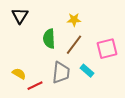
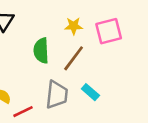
pink square: (107, 49) -> (109, 31), moved

